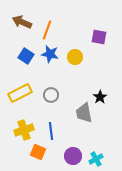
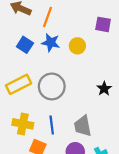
gray circle: (51, 95) -> (52, 86), size x1.6
gray trapezoid: (84, 113) -> (83, 126), moved
yellow cross: (24, 130) -> (23, 124), turned 30

